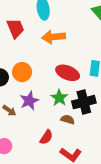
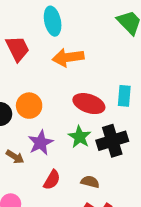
brown semicircle: (68, 120) -> (90, 182), moved
red semicircle: (46, 137) -> (52, 180), moved

